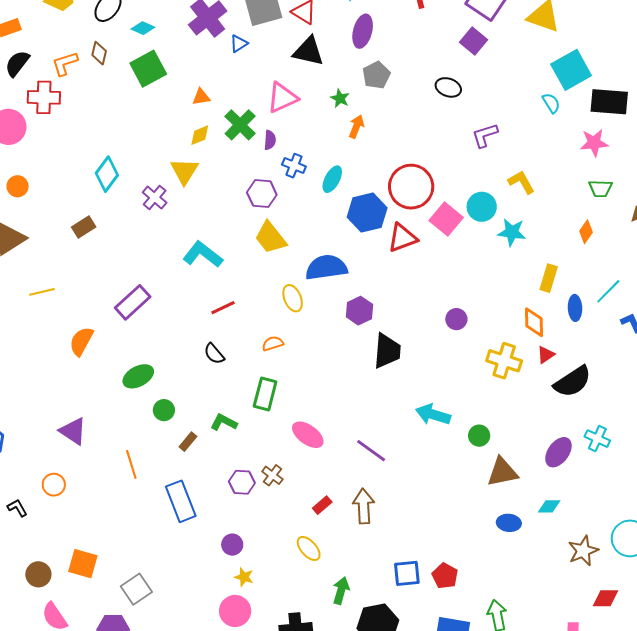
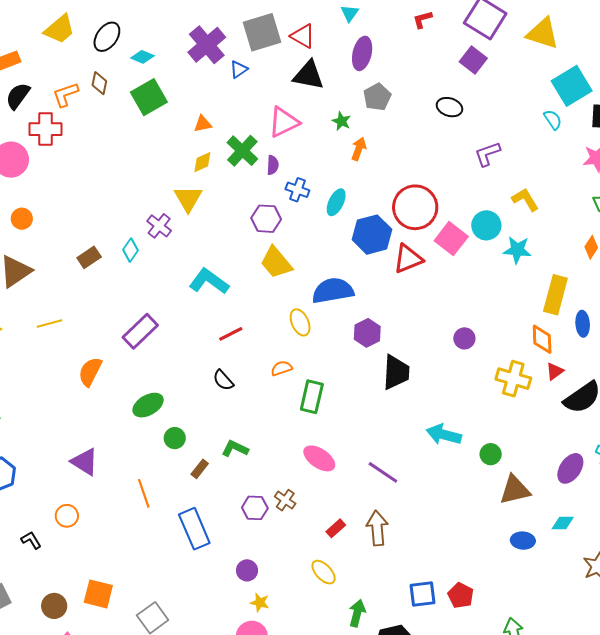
cyan diamond: (107, 174) -> (130, 250), moved, size x0.7
yellow rectangle: (549, 278) -> (555, 295), size x1.4
green rectangle: (265, 394) -> (312, 397), moved

